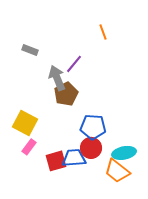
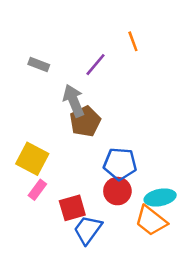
purple line: (74, 64) -> (96, 65), moved
blue trapezoid: (74, 158) -> (88, 230), moved, turned -50

